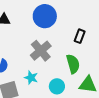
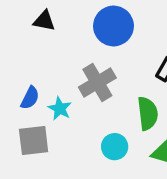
cyan star: (31, 78) -> (60, 109), moved

